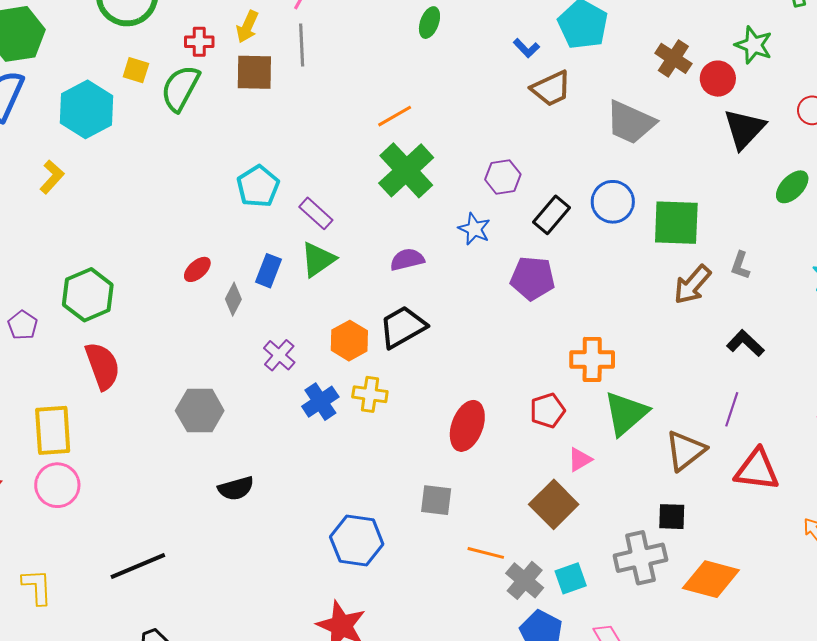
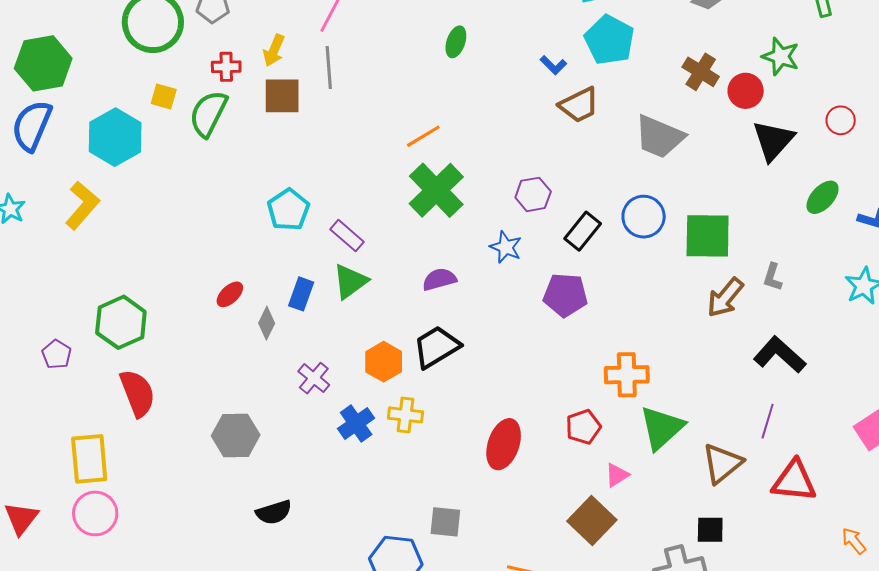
yellow L-shape: (52, 177) -> (82, 205), size x1.4
black L-shape: (745, 343) -> (780, 355), size x1.4
gray square: (436, 500) -> (445, 522), moved

